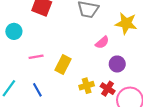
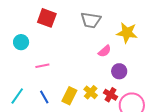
yellow rectangle: (63, 64) -> (69, 96), moved
yellow cross: (87, 86) -> (91, 92), turned -32

